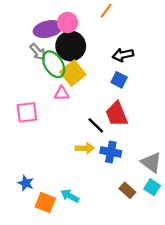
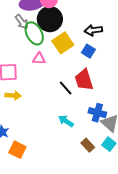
yellow square: (73, 73) -> (63, 43), moved
yellow arrow: (85, 148) -> (13, 95), moved
blue cross: (111, 152) -> (97, 113), moved
cyan arrow: (70, 196) -> (66, 121), moved

